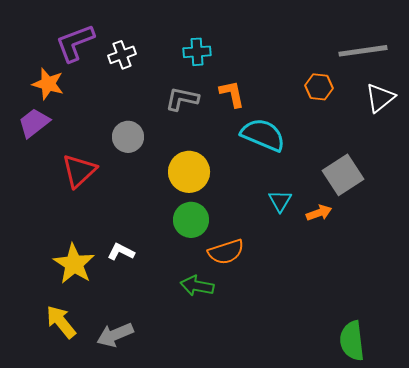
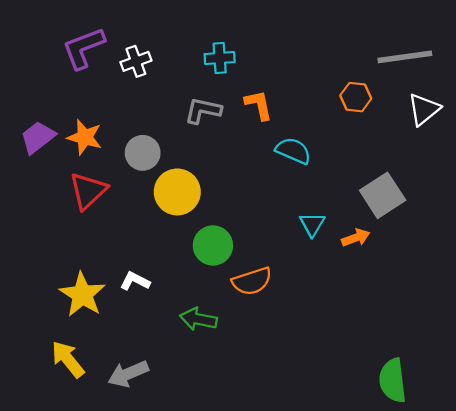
orange star: (48, 84) -> (85, 137), moved
cyan semicircle: (263, 135) -> (293, 151), size x0.7
yellow circle: (189, 172) -> (177, 192), moved
green arrow: (197, 286) -> (198, 319), moved

